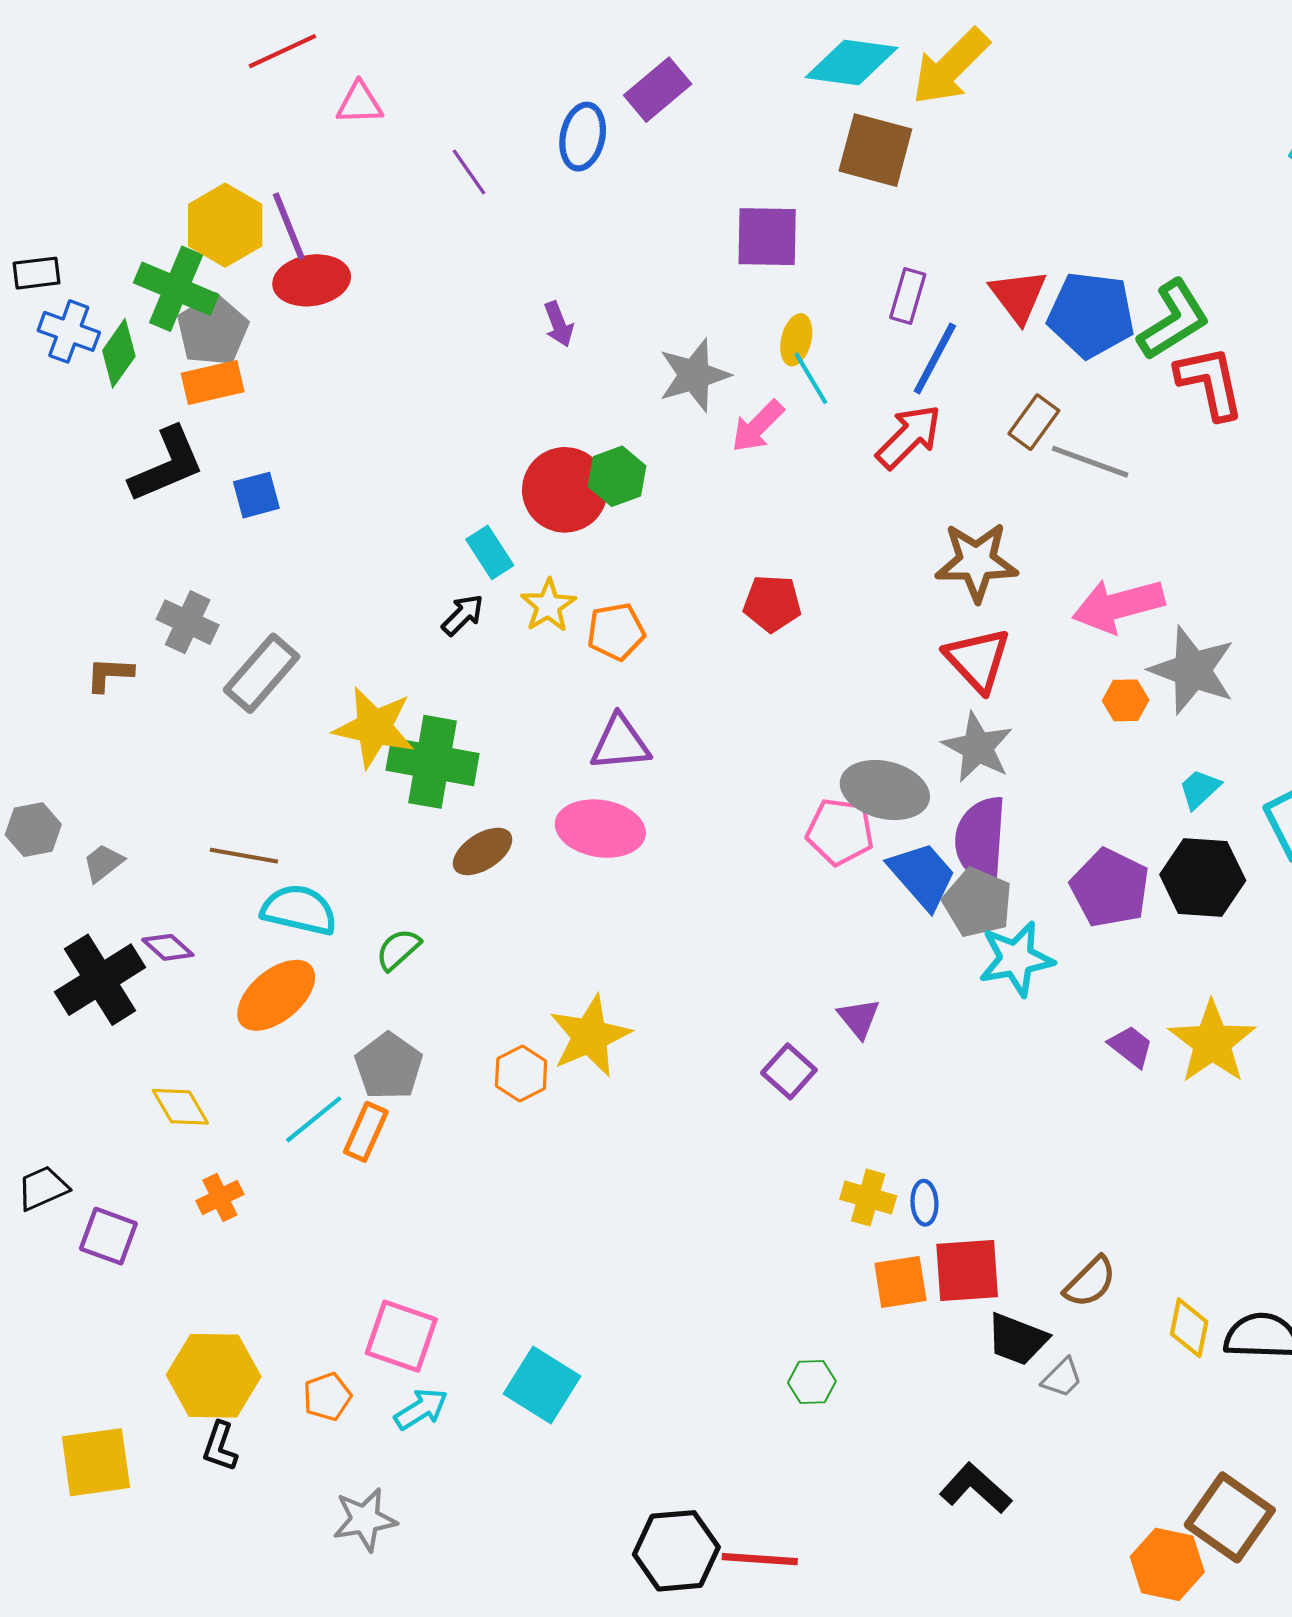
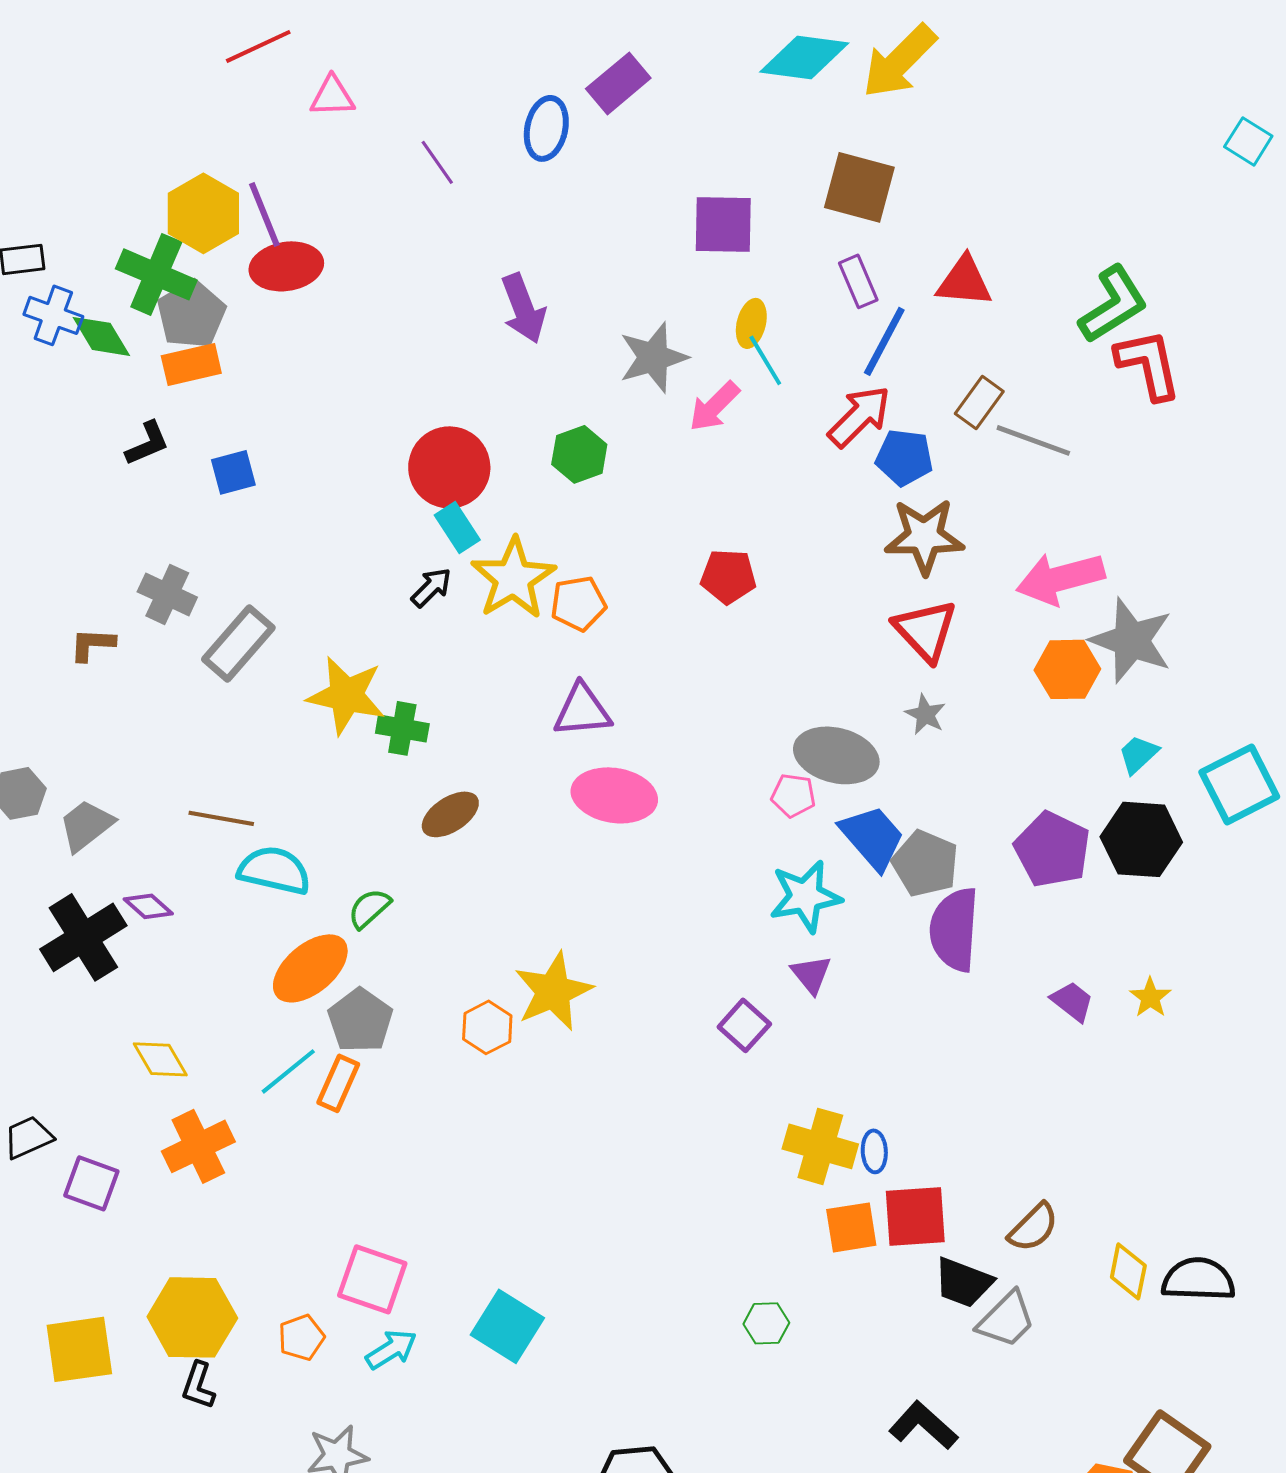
brown square: (875, 150) -> (859, 187), moved
purple rectangle: (908, 296) -> (858, 281), turned -39
red triangle: (1018, 296) -> (964, 281), turned -48
blue pentagon: (1091, 315) -> (904, 457), moved, size x0.7
purple arrow: (559, 324) -> (523, 308), size x1.6
green diamond: (119, 353) -> (101, 336), turned -66
black L-shape: (167, 465) -> (147, 443), size x0.6
red circle: (565, 490) -> (449, 467), moved
yellow star: (548, 606) -> (513, 578), size x1.6
orange hexagon: (1126, 700) -> (1067, 669), size x1.5
gray star: (978, 747) -> (925, 714), size x0.6
green cross: (433, 762) -> (402, 728), size x0.6
pink ellipse: (600, 829) -> (614, 795), moved
pink pentagon: (840, 832) -> (793, 795), size x0.7
purple semicircle: (981, 840) -> (954, 929), moved
gray trapezoid: (103, 863) -> (86, 825), size x1.4
cyan star: (1016, 959) -> (805, 896), moved
orange ellipse: (276, 995) -> (310, 968), moved
yellow star: (1212, 1042) -> (1150, 997), size x0.5
orange cross: (220, 1197) -> (198, 1146), size x1.6
yellow cross: (868, 1197) -> (820, 1146), size x1.4
gray trapezoid: (1062, 1378) -> (1006, 1319), size x1.5
yellow square: (96, 1462) -> (79, 1349), moved

